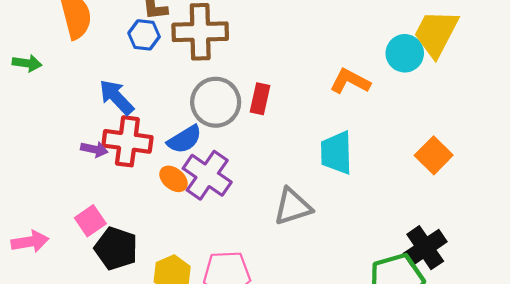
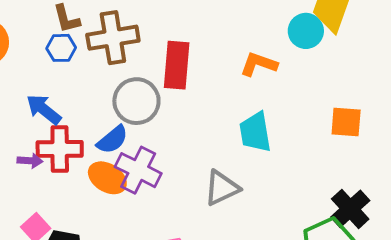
red rectangle: (260, 99) -> (177, 65), moved, size x1.6
orange square: (434, 155) -> (346, 122), turned -32
orange ellipse: (174, 179) -> (107, 178), size x1.4

